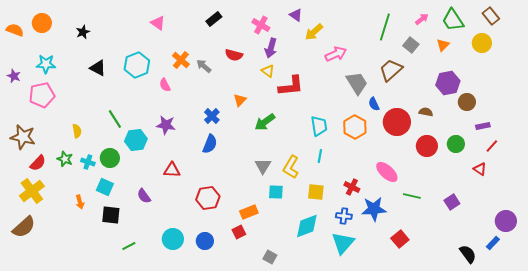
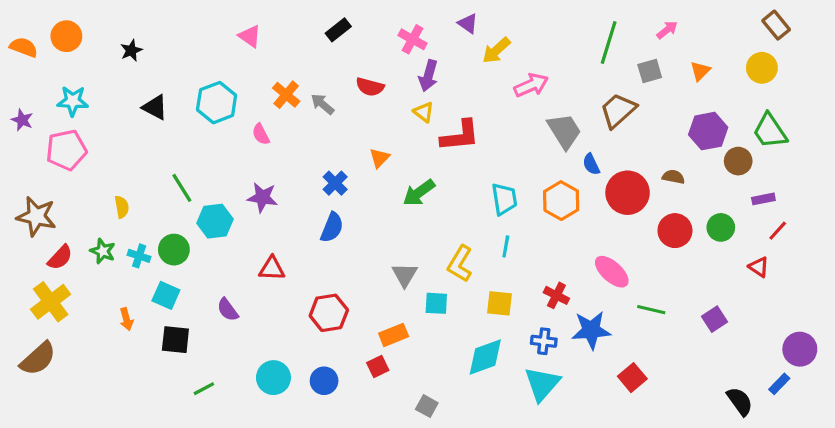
green trapezoid: (453, 20) -> (770, 131), moved
gray square: (411, 45) -> (650, 71), turned 35
gray triangle: (263, 166) -> (405, 275), moved

